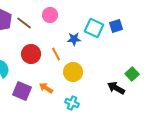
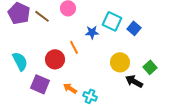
blue square: (116, 26) -> (134, 28), moved, turned -32
red circle: (31, 54) -> (55, 59), moved
yellow circle: (73, 72) -> (120, 62), moved
orange arrow: (46, 88) -> (70, 88), moved

